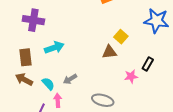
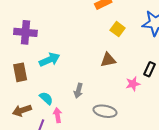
yellow square: (121, 37) -> (118, 29), moved
brown arrow: (24, 79) -> (22, 110), moved, turned -42
gray arrow: (70, 79) -> (78, 91), moved, turned -40

